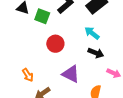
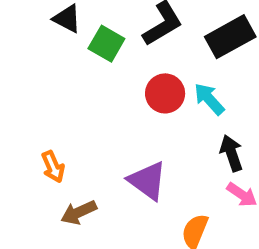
red circle: (55, 44) -> (165, 93), moved
black arrow: (96, 53) -> (231, 153), moved, turned -140

